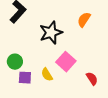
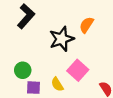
orange semicircle: (84, 20) -> (86, 25), moved

